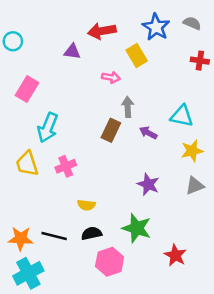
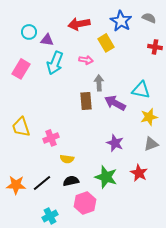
cyan circle: (13, 41) -> (29, 32), moved
purple triangle: (72, 52) -> (47, 40), moved
cyan arrow: (48, 128) -> (55, 63), moved
brown rectangle: (111, 130) -> (86, 101), turned -30
purple arrow: (148, 133) -> (115, 103), size x1.5
pink cross: (66, 166) -> (51, 138), moved
black line: (54, 236) -> (42, 183), turned -54
red star: (175, 255) -> (139, 173), moved
cyan cross: (28, 273) -> (50, 216), moved, size x0.7

